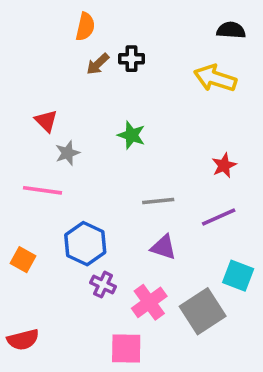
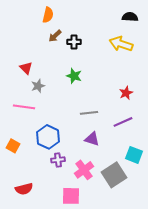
black cross: (132, 59) -> (74, 42), moved
purple cross: (103, 285) -> (58, 160), turned -32
red semicircle: (23, 340) -> (24, 189), moved

